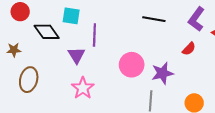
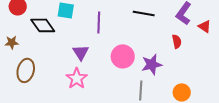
purple line: (94, 35) -> (99, 22), moved
red semicircle: (189, 49) -> (177, 41), turned -56
purple triangle: (76, 55) -> (81, 52), moved

